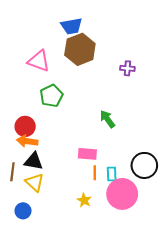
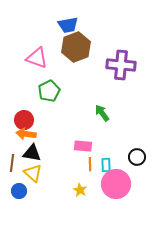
purple cross: (127, 68) -> (121, 65), size x2.0
black circle: (144, 165) -> (137, 157), size x0.7
blue circle: (23, 211) -> (19, 191), moved

